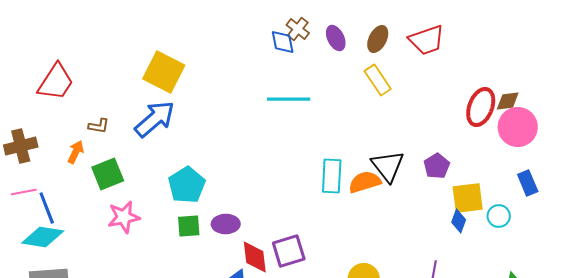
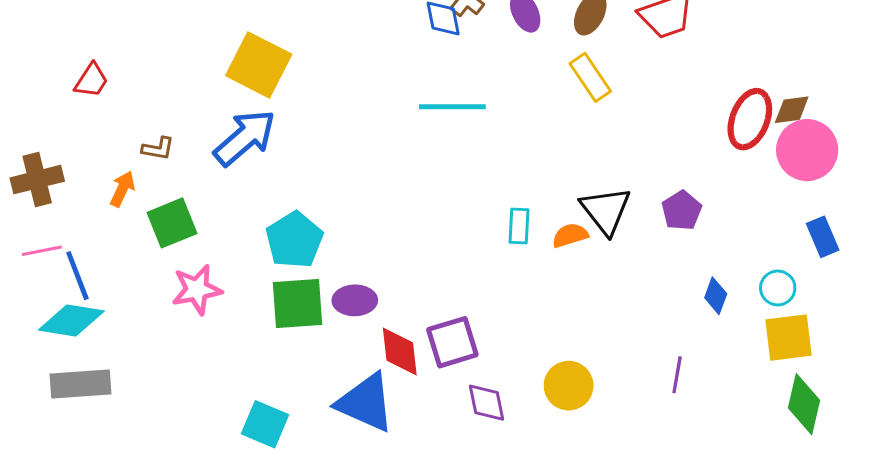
red trapezoid: (56, 82) -> (91, 80), size x0.6
cyan rectangle: (332, 176) -> (519, 226), size x0.7
orange semicircle: (365, 182) -> (570, 235), size x0.7
yellow square: (468, 198) -> (789, 338), moved
green square: (189, 226) -> (297, 303), size x1.5

